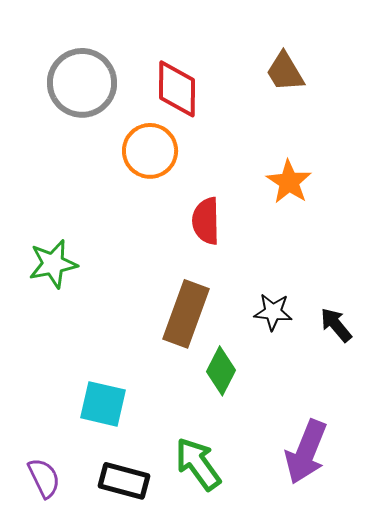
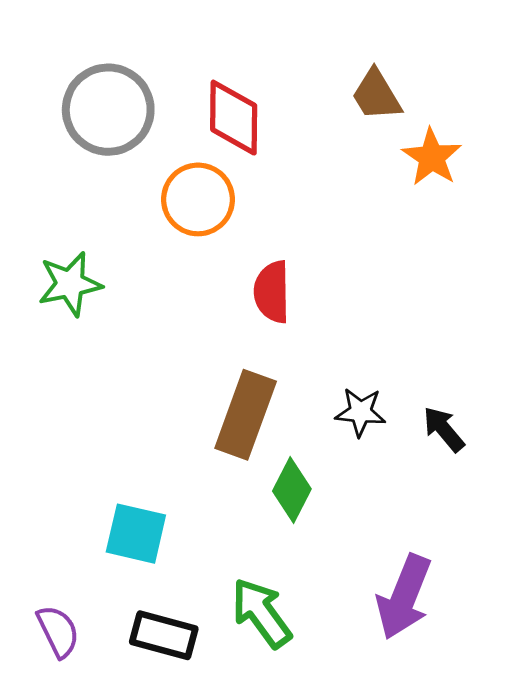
orange star: (289, 182) -> (432, 157), moved
green star: (53, 264) -> (70, 284), moved

